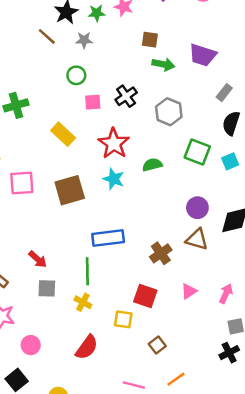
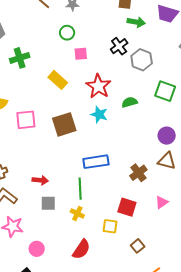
black cross: (126, 96) -> (119, 46), moved
red arrow: (38, 259) -> (40, 180), turned -35

